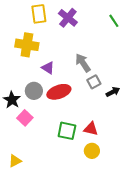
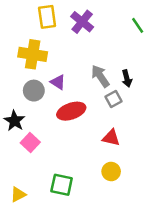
gray circle: (34, 91) -> (34, 91), moved
black arrow: (113, 92) -> (127, 79), moved, turned 104
red triangle: (91, 129) -> (111, 138), moved
green square: (67, 131) -> (62, 185), moved
yellow circle: (92, 151) -> (111, 172), moved

